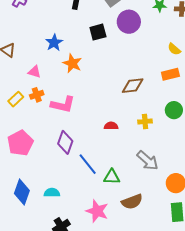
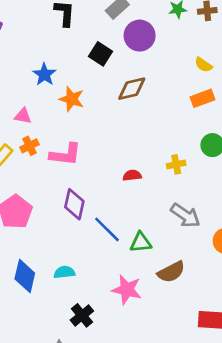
black square: (98, 32) -> (101, 54), turned -36
brown diamond: (133, 86) -> (132, 89), moved

